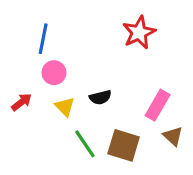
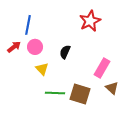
black semicircle: (100, 97) -> (65, 52), moved, turned 128
red arrow: (21, 102) -> (14, 47), moved
green line: (85, 144) -> (55, 93), turned -54

